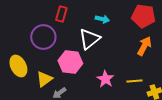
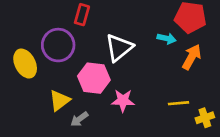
cyan arrow: (102, 19) -> (167, 38), moved
yellow ellipse: (18, 66) -> (25, 64), moved
pink star: (105, 79) -> (123, 101), moved, turned -30

